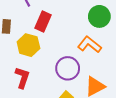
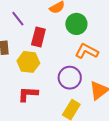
green circle: (99, 16) -> (76, 24), moved
red L-shape: (22, 78) -> (28, 94), turned -95

